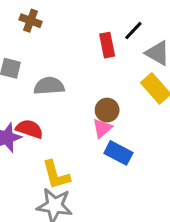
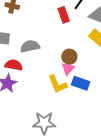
red semicircle: (29, 129) -> (14, 65), moved
yellow L-shape: (56, 175) -> (58, 84), moved

